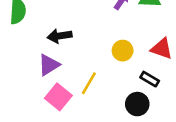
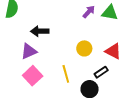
black rectangle: (150, 79) -> (101, 72), turned -72
yellow line: (89, 83) -> (66, 74), moved, turned -54

